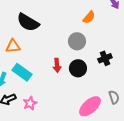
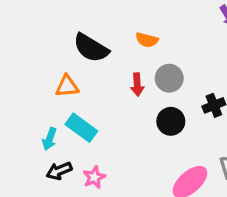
orange semicircle: (89, 17) -> (147, 40), moved, turned 64
red arrow: (57, 65) -> (137, 85), moved

